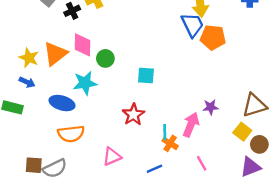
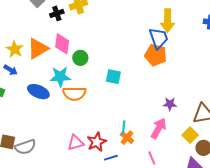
orange pentagon: (213, 37) -> (156, 55), moved
purple star: (211, 107) -> (170, 104), moved
red star: (133, 115) -> (97, 142), moved
pink arrow: (191, 125) -> (159, 128), moved
orange semicircle: (71, 134) -> (74, 94), moved

